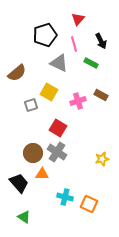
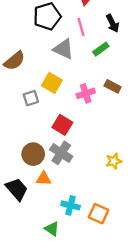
green rectangle: (91, 63) -> (101, 49), turned -64
green triangle: (24, 217) -> (52, 229), moved

